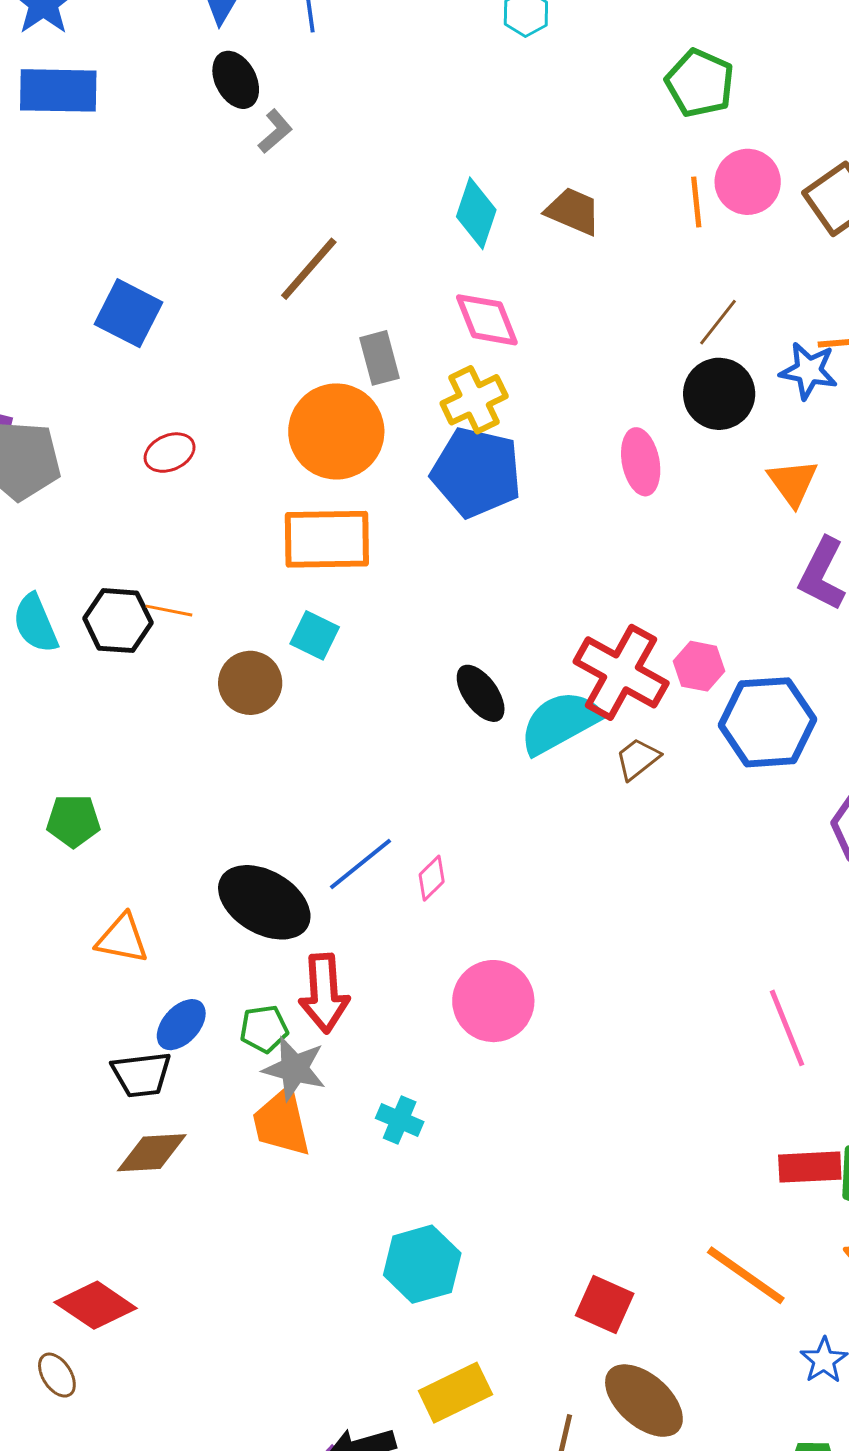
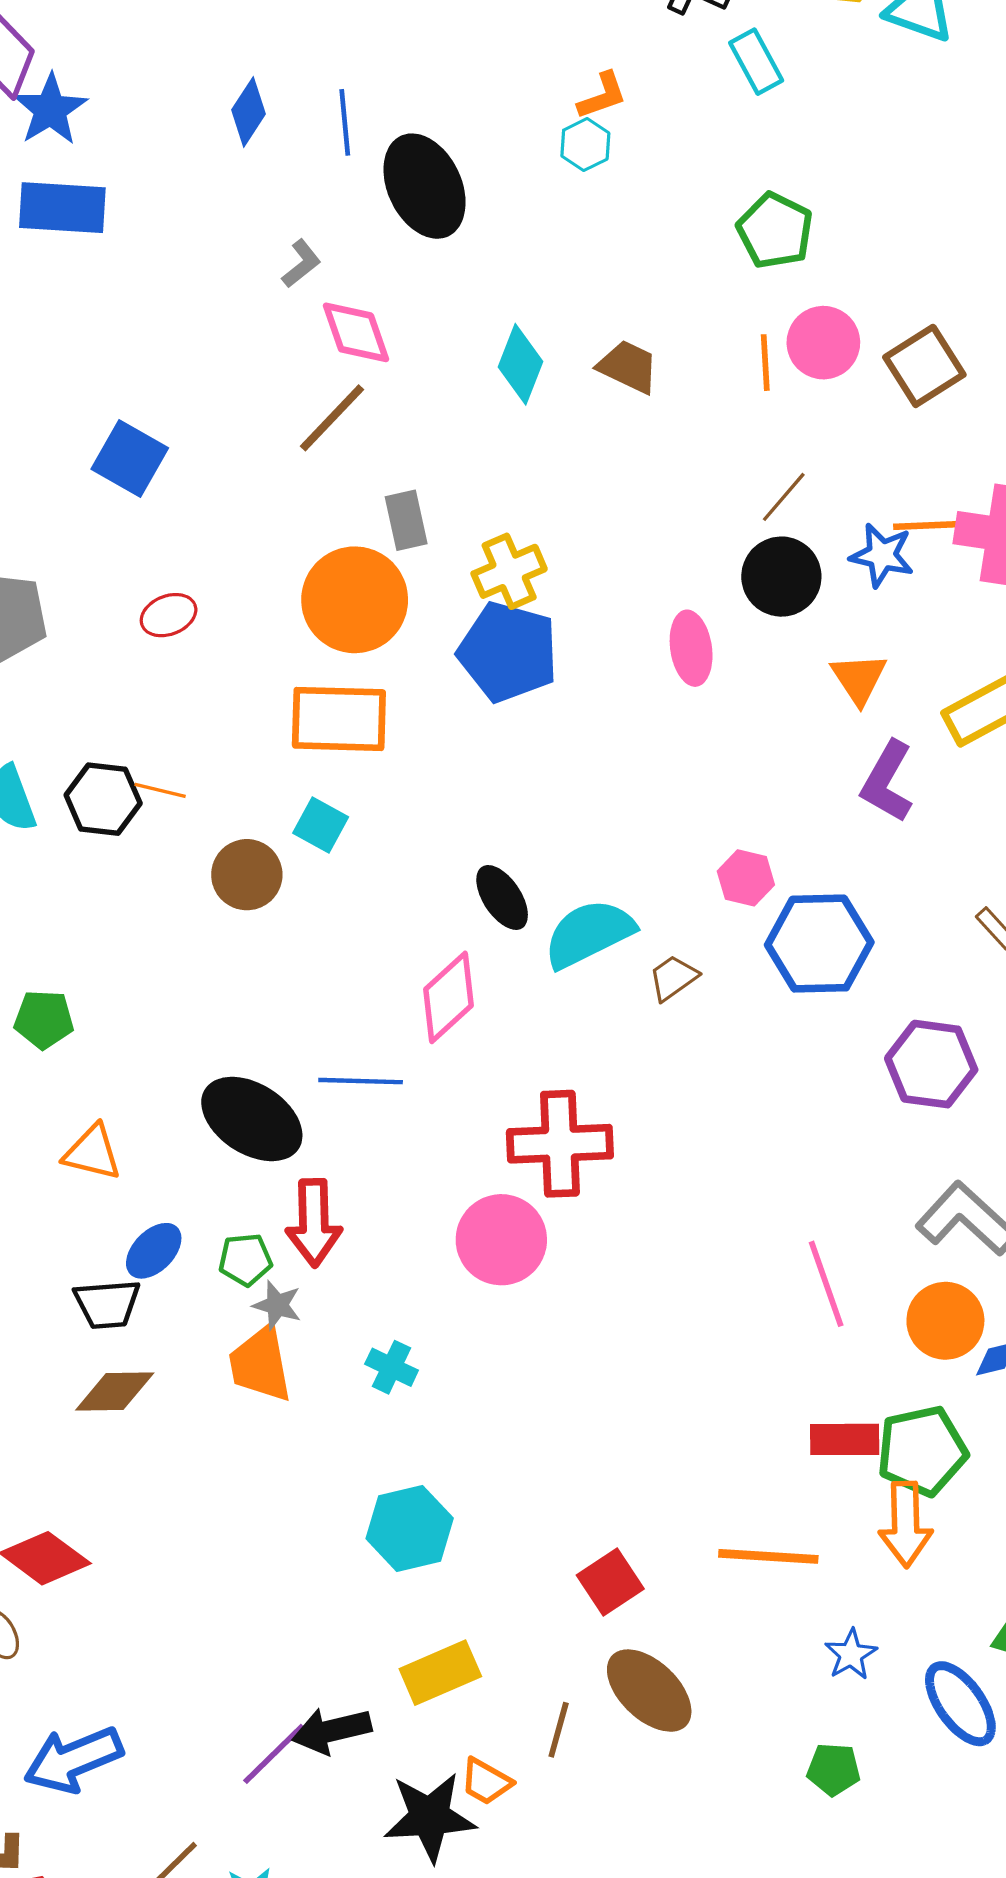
black ellipse: (236, 80) -> (425, 186), moved, size x1.6
pink diamond: (487, 320) -> (356, 332), moved
red cross: (621, 672) -> (560, 1144), moved, turned -34
blue line: (361, 864) -> (361, 1081), turned 38
pink diamond: (432, 878) -> (448, 997), moved, size x1.8
gray star: (294, 1069) -> (277, 1305), size x0.7
orange line: (746, 1275) -> (768, 1556), turned -34
red square: (605, 1304) -> (610, 1582), turned 30

